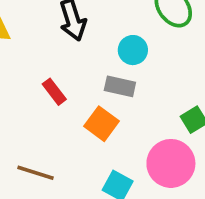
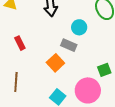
red rectangle: (54, 92) -> (20, 43), moved
brown line: (36, 173) -> (16, 82), turned 66

